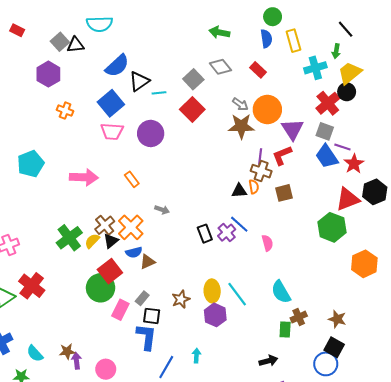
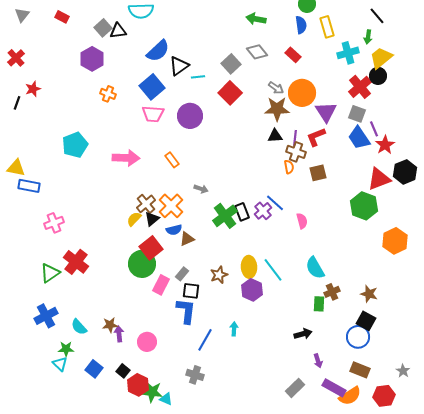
purple line: (342, 147) -> (374, 129), turned 49
black triangle: (239, 191) -> (275, 136), moved
green cross: (69, 238) -> (225, 216), moved

